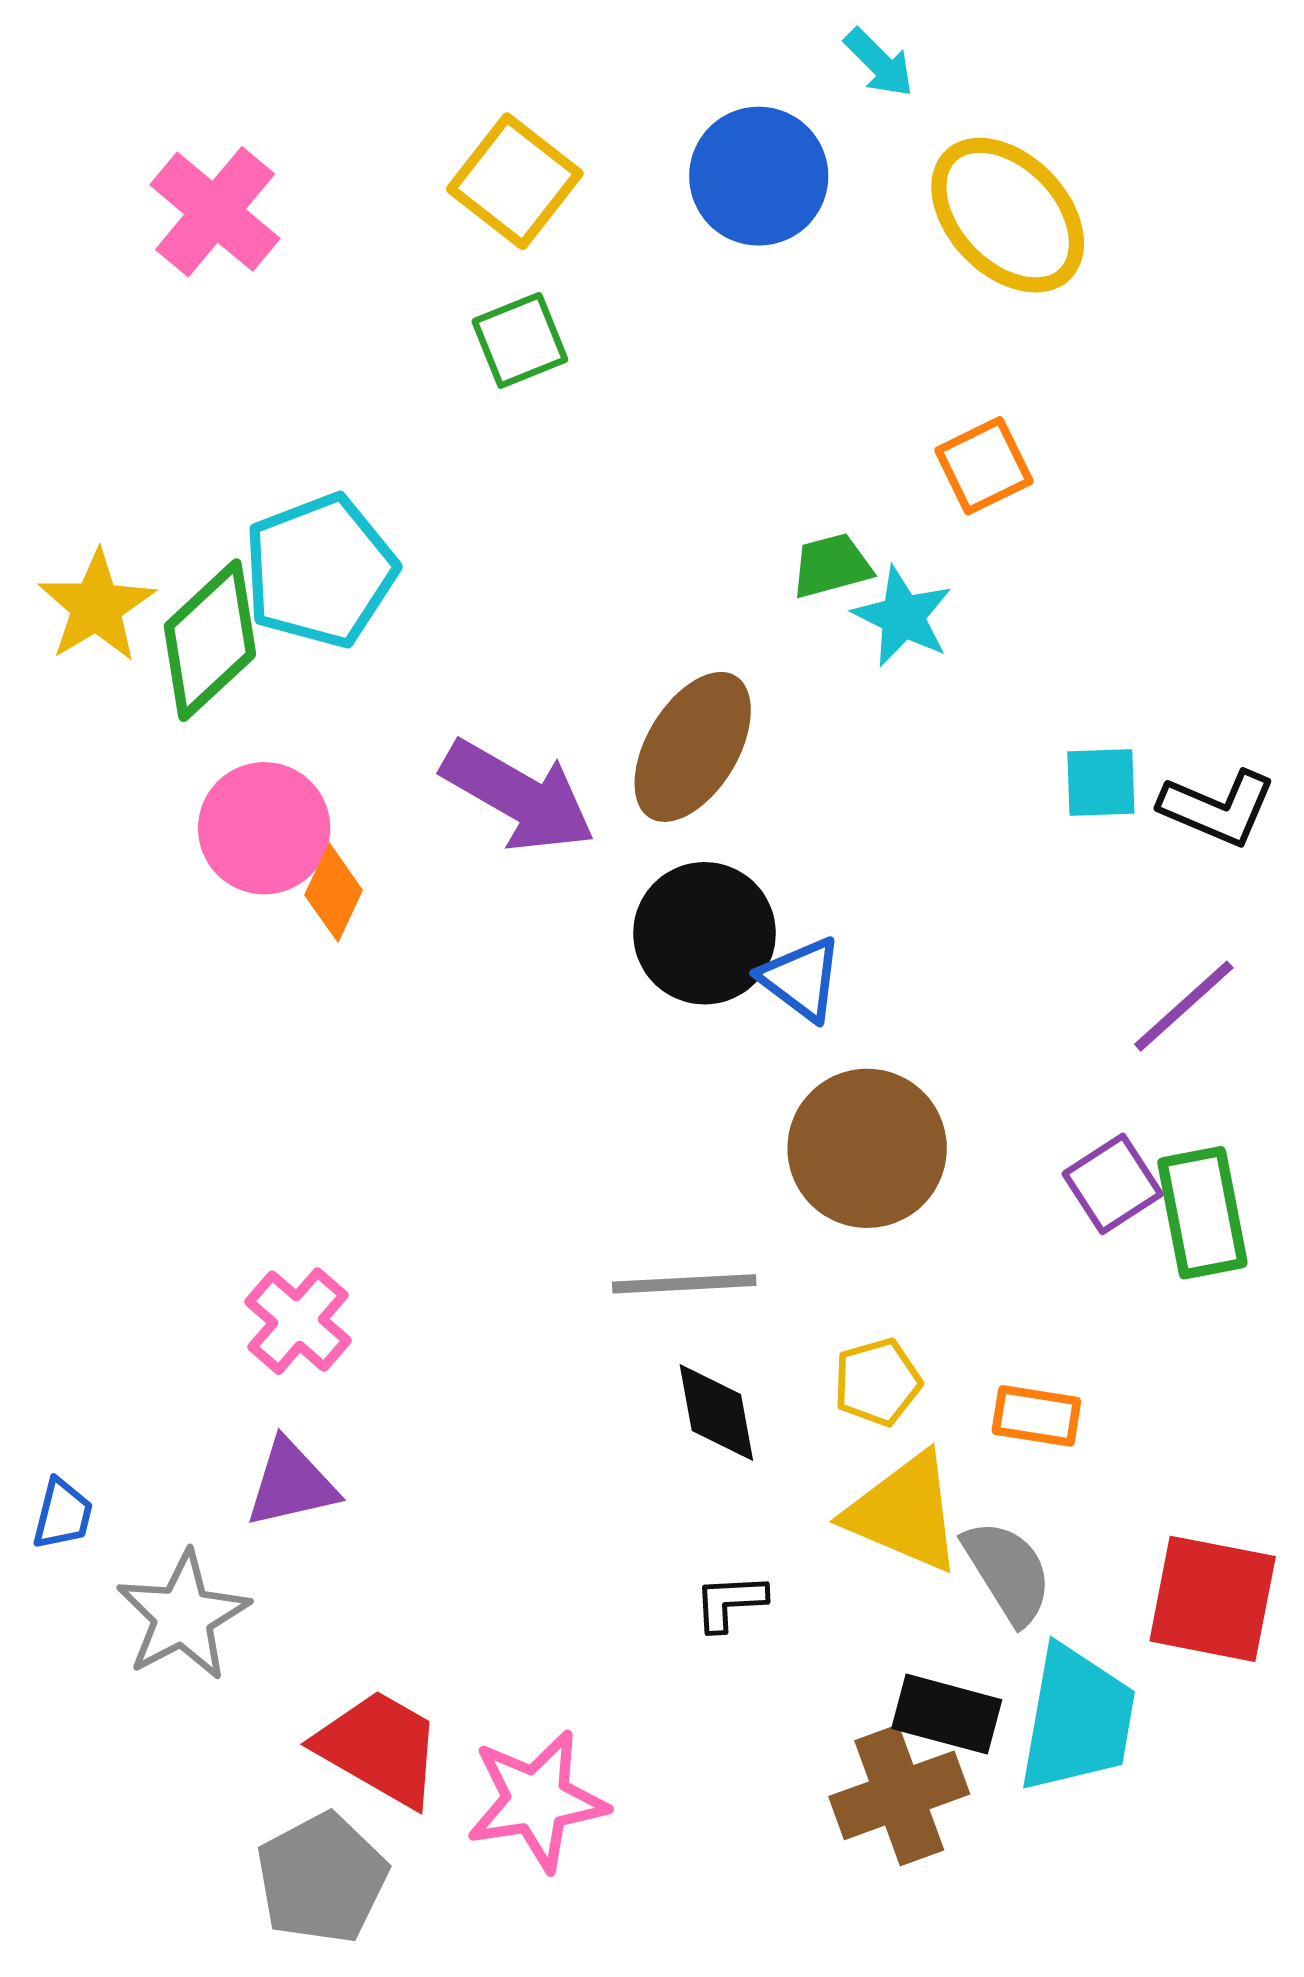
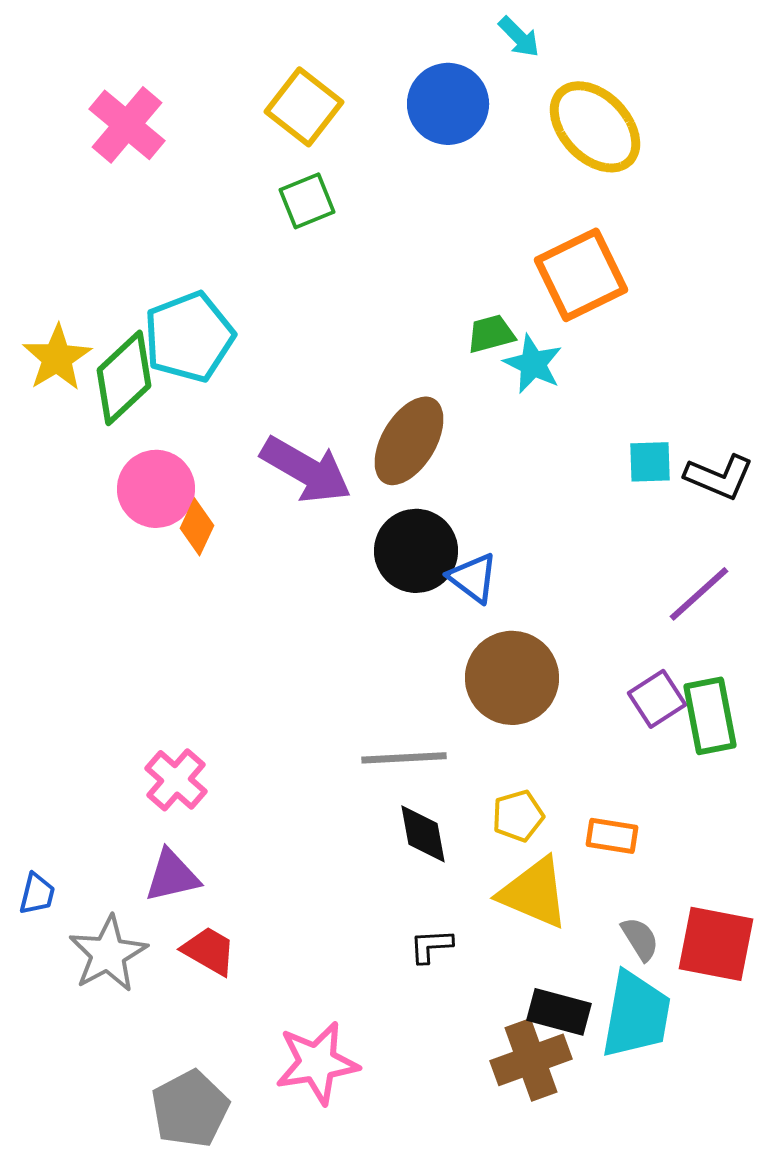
orange square: (984, 466) -> (581, 275), size x1.6
gray semicircle: (1008, 1572) -> (640, 939), moved, size x0.7
red trapezoid: (379, 1748) -> (209, 951), moved, size x0.7

